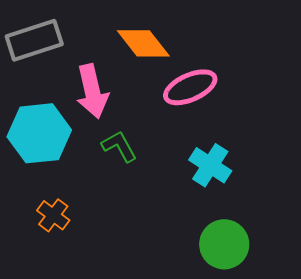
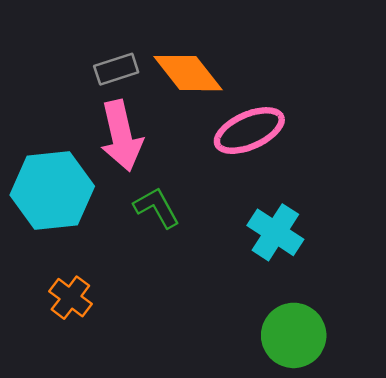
gray rectangle: (34, 40) -> (116, 69), moved, size x0.6

